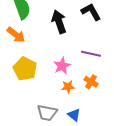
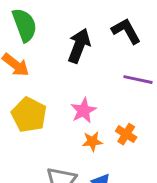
black arrow: (59, 22) -> (79, 46), turned 40
purple line: (91, 54) -> (138, 80), moved

